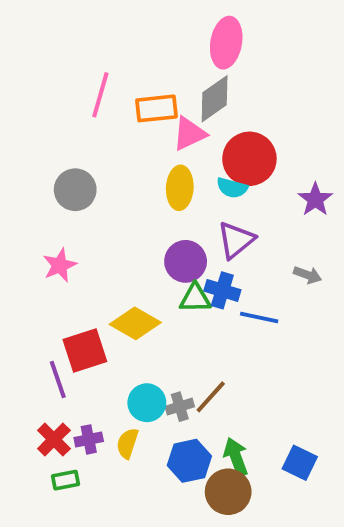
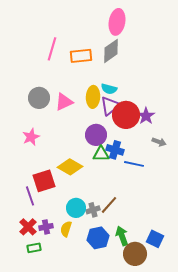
pink triangle: (189, 134) -> (64, 102), moved
red circle: (249, 159) -> (126, 115), moved
cyan semicircle: (232, 188) -> (109, 89), moved
purple star: (315, 199) -> (146, 116), moved
purple triangle: (236, 240) -> (110, 106), moved
brown circle: (228, 492) -> (135, 254), moved

